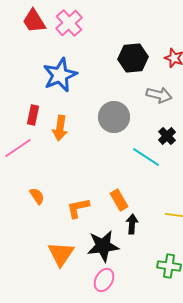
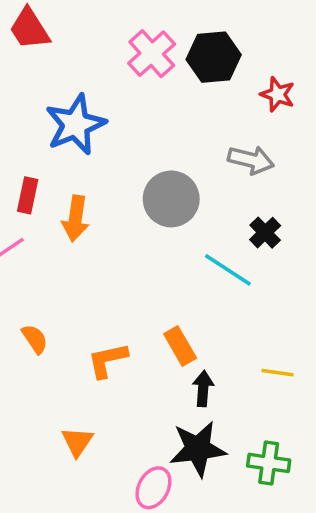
pink cross: (69, 23) -> (152, 54), moved
black hexagon: (133, 58) -> (214, 57), moved
black star: (103, 246) -> (198, 449), moved
orange triangle: (61, 254) -> (77, 442), size x0.7

